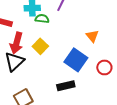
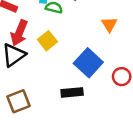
orange triangle: (92, 36) -> (109, 24), moved

